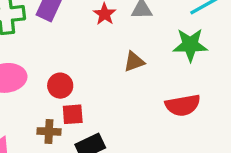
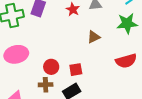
red circle: (60, 86) -> (51, 67), moved
red square: (73, 114) -> (76, 70), moved

